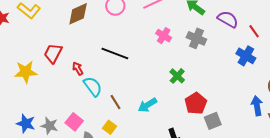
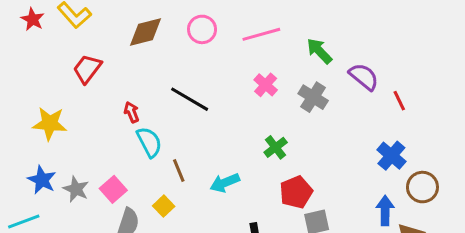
red trapezoid: (53, 53) -> (87, 69), moved
blue cross: (246, 56) -> (391, 156), moved
yellow star: (26, 72) -> (50, 124), moved

